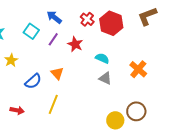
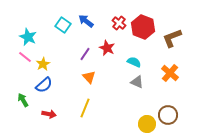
brown L-shape: (147, 16) -> (172, 38), moved
cyan square: (31, 31) -> (63, 25), moved
purple line: (53, 39) -> (85, 54), moved
blue semicircle: (33, 81) -> (44, 85), moved

